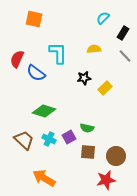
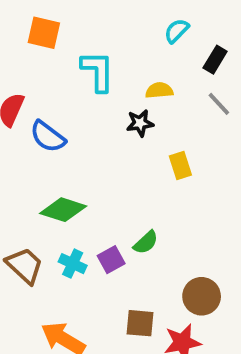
cyan L-shape: (58, 53) -> (98, 71), moved
black star: (84, 78) -> (140, 123), moved
yellow rectangle: (105, 88) -> (180, 165), turned -64
green semicircle: (87, 128) -> (146, 242), turned -56
brown square: (88, 152) -> (140, 323), moved

